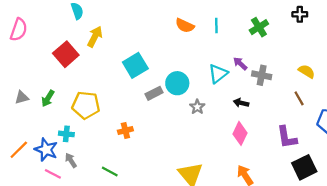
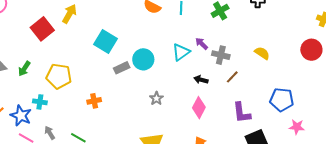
cyan square: (135, 65) -> (105, 42), turned -30
brown line: (299, 98) -> (232, 77), moved, turned 72
gray star: (197, 107) -> (156, 98), moved
gray arrow: (71, 160) -> (50, 133), moved

